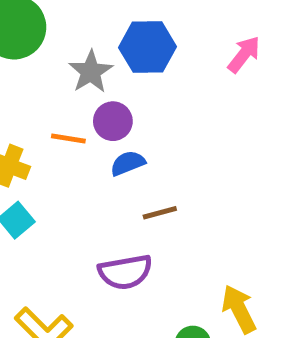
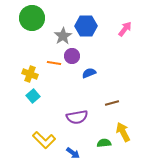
blue semicircle: (128, 163) -> (89, 73), moved
brown line: (160, 213) -> (112, 103), moved

